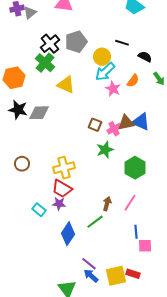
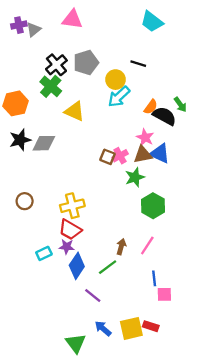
black semicircle: (145, 57) -> (164, 116), moved, size x1.5
pink star: (113, 89) -> (145, 138), moved
black star: (18, 110) -> (20, 140), turned -30
pink cross: (114, 129) -> (120, 156), moved
green star: (105, 150) -> (135, 177), moved
cyan rectangle: (39, 210) -> (44, 253), turned -64
blue diamond: (68, 234) -> (77, 266), moved
purple line: (89, 264) -> (93, 295), moved

